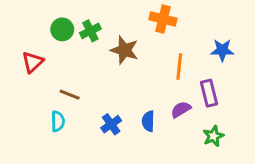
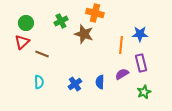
orange cross: (163, 19) -> (95, 13), moved
green circle: (62, 29) -> (26, 23), moved
blue star: (222, 50) -> (140, 34), moved
brown line: (70, 95) -> (42, 54), moved

